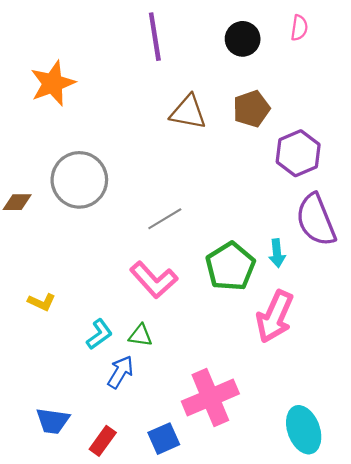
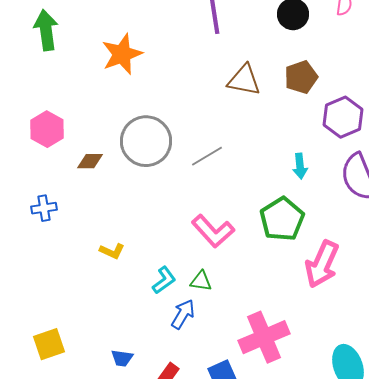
gray line: (165, 219) -> (207, 156), moved
cyan arrow: (277, 253) -> (300, 166), moved
blue trapezoid: (53, 421) -> (122, 358), size x0.7

